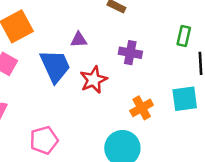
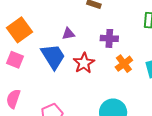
orange cross: (142, 108) -> (124, 64), moved

